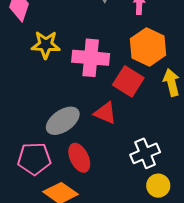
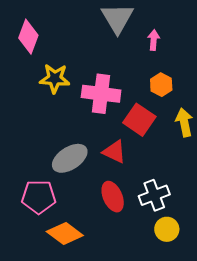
orange hexagon: (148, 47) -> (161, 85), size x0.6
red ellipse: (79, 158) -> (113, 197), moved

